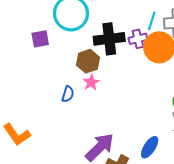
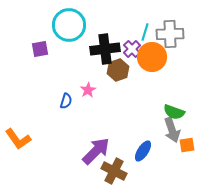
purple cross: (138, 39) -> (132, 49), turned -30
brown hexagon: (88, 61) -> (118, 70), moved

